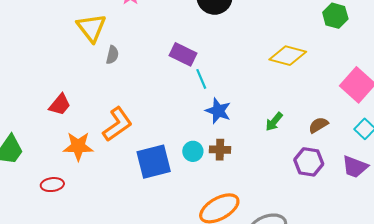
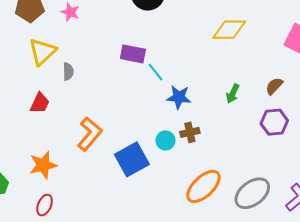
yellow triangle: (91, 28) -> (42, 52), turned 40
red trapezoid: (60, 105) -> (40, 103), moved
orange star: (78, 146) -> (43, 165), moved
red ellipse: (52, 185) -> (45, 205), turned -45

